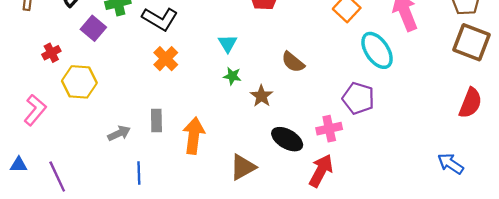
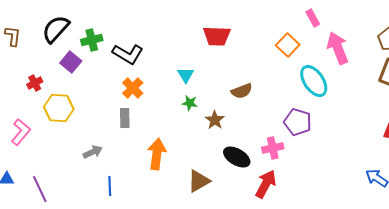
brown semicircle: (293, 62) -> (242, 91), turned -60
gray rectangle: (156, 120) -> (125, 118), moved

